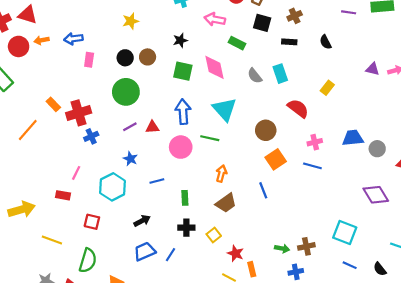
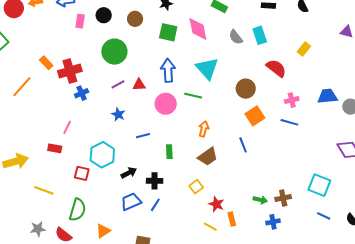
black circle: (125, 58) -> (104, 15), moved
cyan hexagon: (113, 187) -> (102, 155), moved
black cross: (186, 228) -> (155, 181), moved

